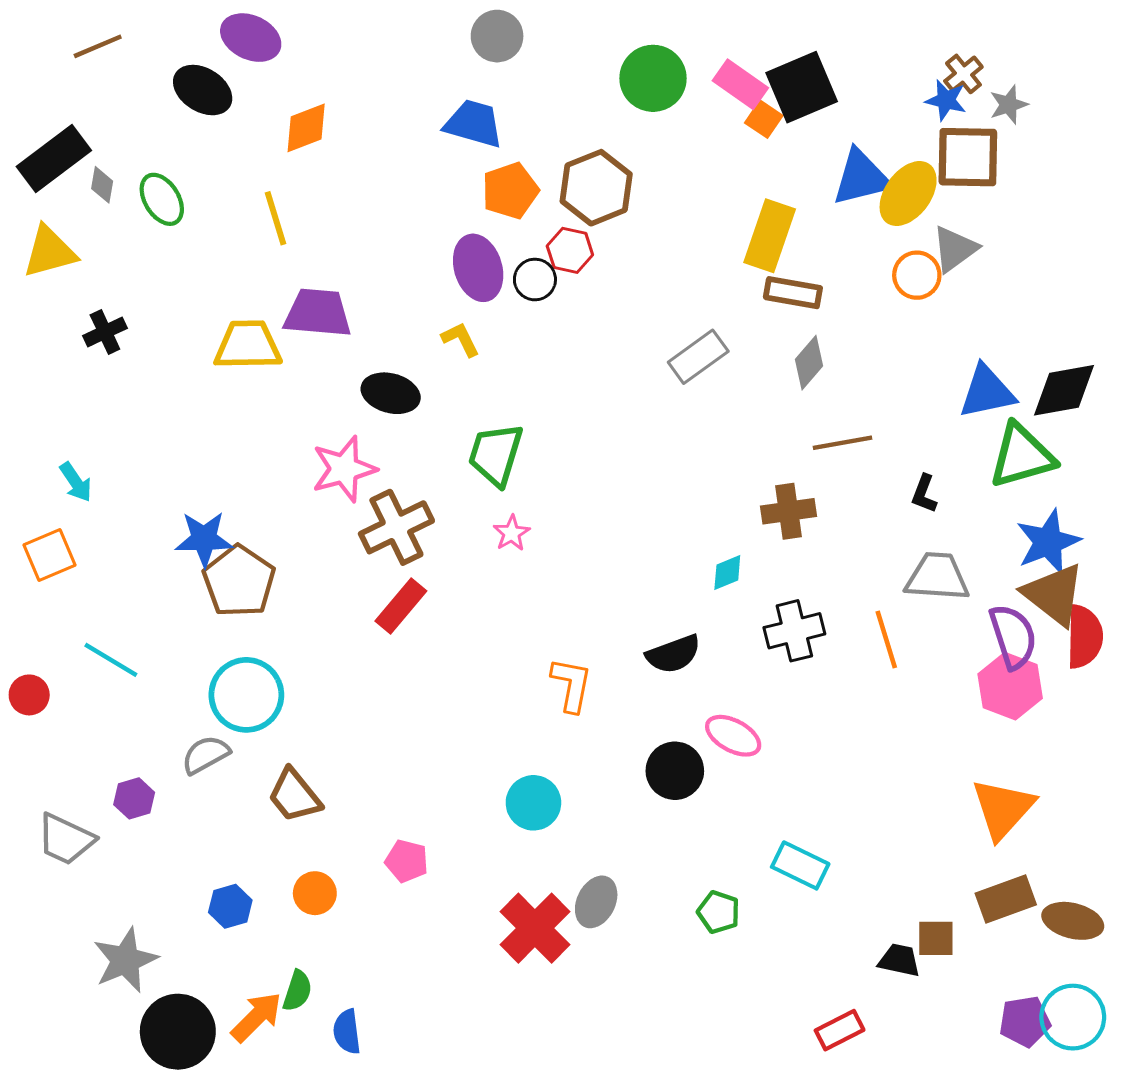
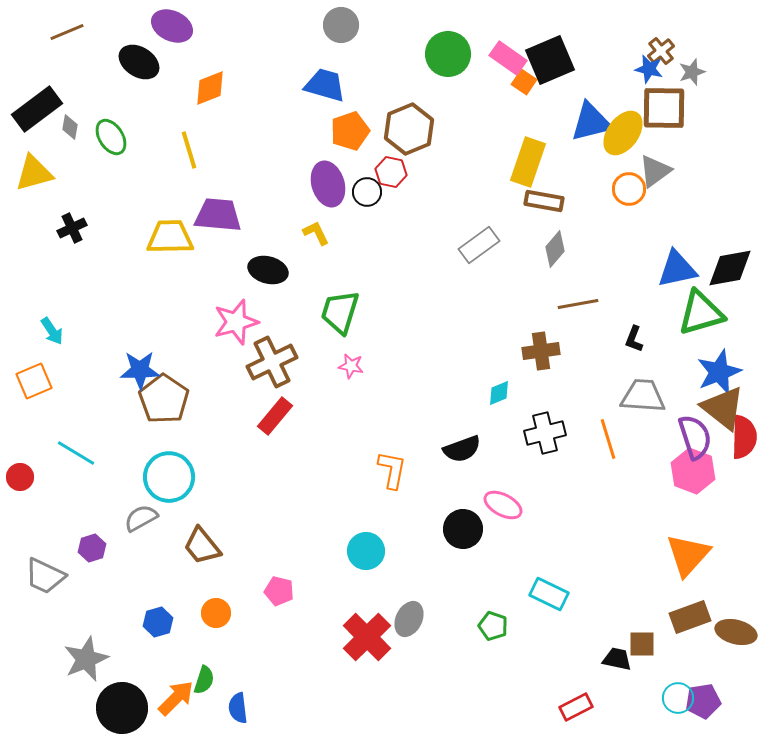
pink star: (512, 533) -> (351, 366), turned -30
cyan circle: (1073, 1017) -> (678, 698), moved, size x0.7

